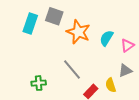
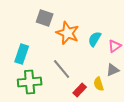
cyan rectangle: (30, 24) -> (22, 54), moved
green cross: (39, 83) -> (30, 82), size x1.6

